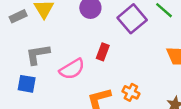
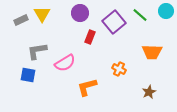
red rectangle: (103, 52) -> (90, 37), moved
orange cross: (131, 92) -> (119, 69), moved

